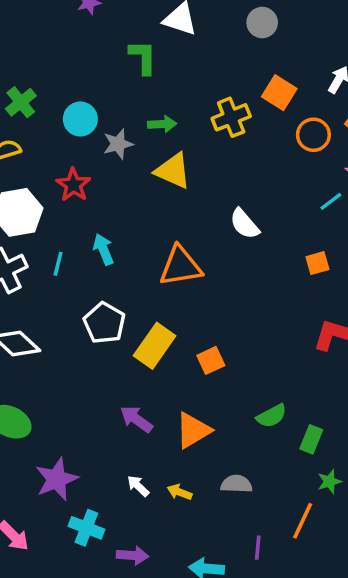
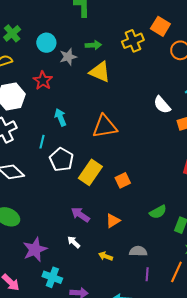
white semicircle: (244, 224) -> (162, 105), moved
cyan line: (58, 264) -> (42, 142), moved
orange triangle: (193, 430) -> (113, 221), size x0.7
white arrow: (138, 486) -> (74, 242), moved
purple line: (258, 548) -> (147, 274), moved

